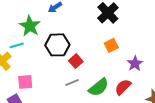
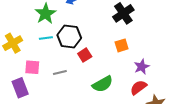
cyan line: (17, 45) -> (46, 38), moved
gray line: (72, 82) -> (60, 72), moved
red semicircle: (123, 87) -> (138, 87), moved

